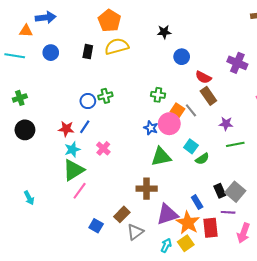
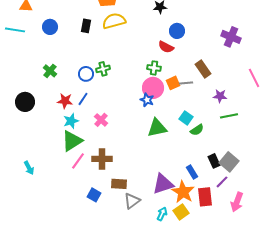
red semicircle: (203, 77) -> (166, 47), moved
green cross: (20, 98) -> (50, 71), moved, turned -32
orange square: (178, 110) -> (173, 83), turned 32
gray line: (191, 110) -> (186, 83), turned -56
pink circle: (169, 124) -> (153, 88), moved
brown cross: (147, 189) -> (102, 159), moved
purple line: (228, 212) -> (222, 182), turned -48
brown rectangle: (122, 214) -> (119, 184), turned 49

